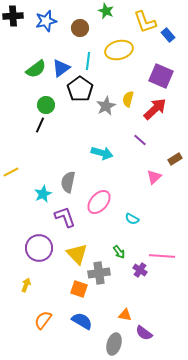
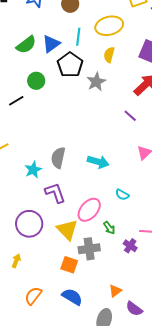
yellow semicircle: (128, 99) -> (109, 55), moved
black line: (40, 125) -> (16, 101), moved, turned 35
cyan arrow: (102, 153) -> (98, 162), moved
pink ellipse: (99, 202) -> (89, 210), moved
orange triangle: (125, 315) -> (115, 291), turned -48

